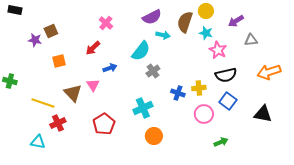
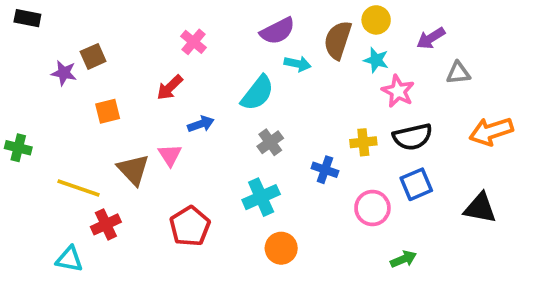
gray cross: (153, 71) -> (270, 142), moved
yellow cross: (199, 88) -> (363, 142), moved
blue square: (228, 101) -> (416, 184), turned 30

